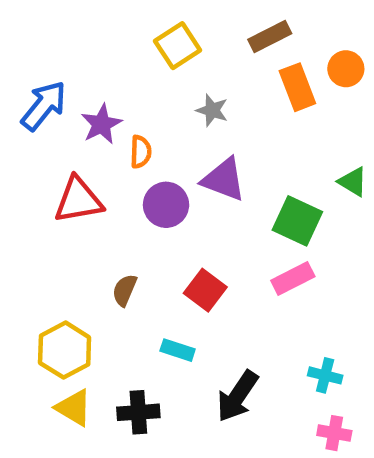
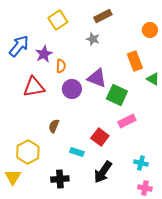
brown rectangle: (270, 36) -> (103, 16), moved
yellow square: (178, 46) -> (58, 20), moved
orange rectangle: (297, 87) -> (135, 61), moved
gray star: (212, 110) -> (93, 39), moved
green square: (297, 221) -> (117, 95), moved
red square: (205, 290) -> (100, 137), moved
yellow triangle: (74, 408) -> (13, 177), moved, turned 30

